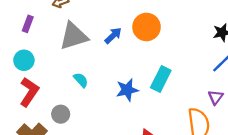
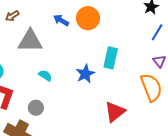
gray triangle: (74, 36) -> (30, 41), turned 32
blue arrow: (113, 36) -> (61, 20), moved, turned -91

